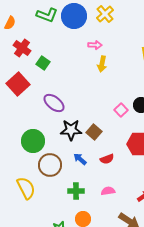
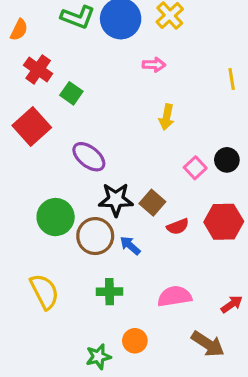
yellow arrow: (102, 64) -> (167, 117), moved
red semicircle: (107, 159) -> (178, 227), moved
brown circle: (50, 165) -> (95, 236), moved
green cross: (76, 191) -> (109, 292), moved
pink semicircle: (108, 191) -> (175, 296), size x1.5

